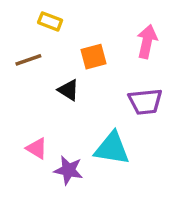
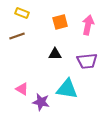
yellow rectangle: (50, 21) -> (22, 13), moved
orange square: (94, 57) -> (60, 22), moved
black triangle: (68, 90) -> (55, 54), moved, turned -32

